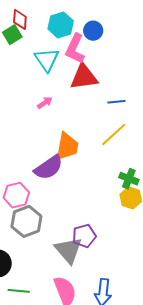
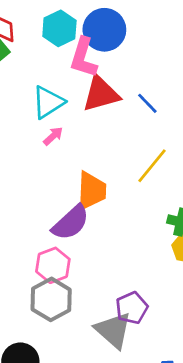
blue circle: (93, 31) -> (104, 30), size x1.6
cyan triangle: (47, 60) -> (48, 102), moved, turned 40
blue line: (116, 102) -> (147, 103), moved, turned 60
pink hexagon: (16, 195) -> (53, 265), moved

